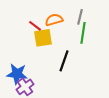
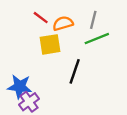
red line: (35, 26) -> (41, 18), moved
green line: (83, 33) -> (97, 39), turned 60

